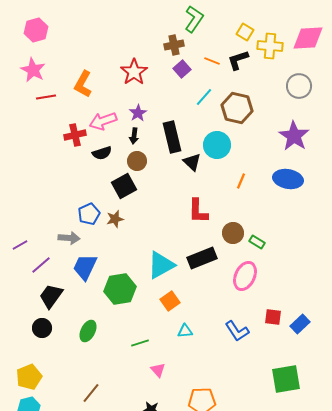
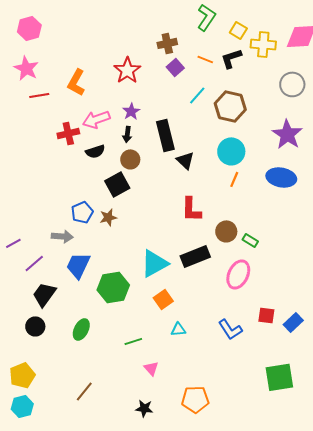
green L-shape: (194, 19) -> (206, 17), moved
cyan circle: (217, 145) -> (231, 151), moved

